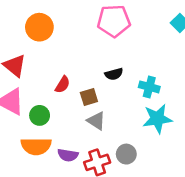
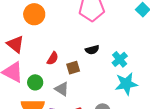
cyan cross: (149, 87) -> (120, 59), turned 35
gray triangle: (96, 121) -> (62, 89), moved

